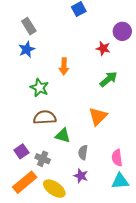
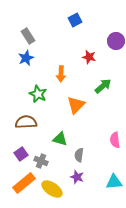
red star: (103, 48) -> (89, 57), moved
orange triangle: (98, 116) -> (76, 105), moved
brown semicircle: (45, 117) -> (26, 122), moved
pink semicircle: (117, 158) -> (115, 140), moved

